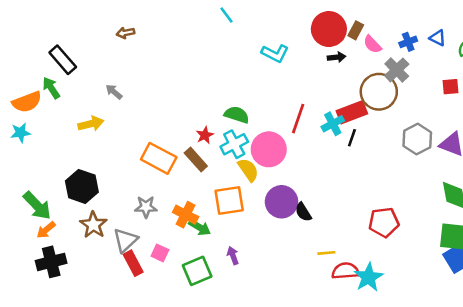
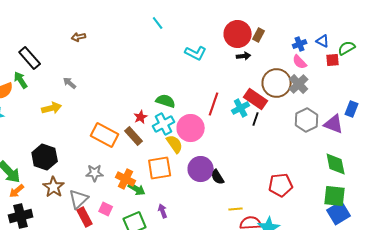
pink semicircle: (372, 44) -> (300, 62), moved
gray cross: (397, 70) -> (299, 84), moved
red square: (450, 87) -> (333, 60), moved
red rectangle: (352, 112) -> (256, 99), turned 55

